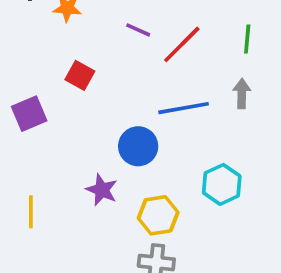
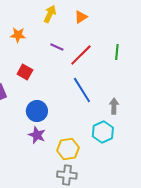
gray arrow: (242, 94) -> (114, 106), moved
blue line: (184, 108) -> (82, 90), turned 68
blue circle: (138, 146) -> (37, 111), moved

